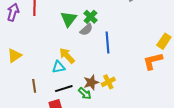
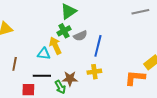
green cross: (91, 17) -> (64, 31), moved
gray semicircle: (86, 30) -> (80, 36), moved
yellow cross: (108, 82) -> (94, 72), moved

